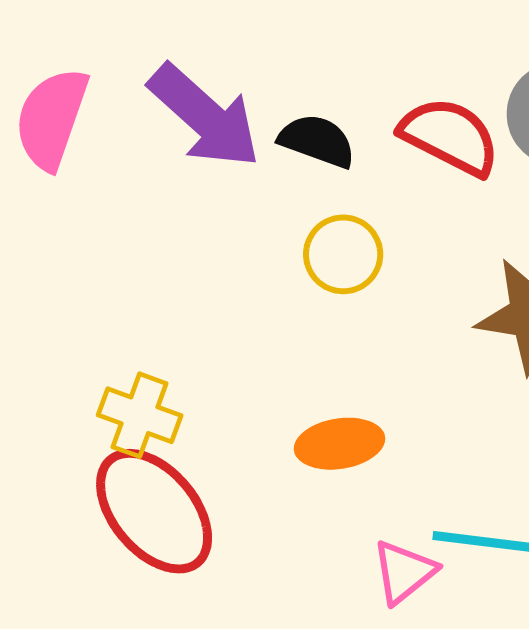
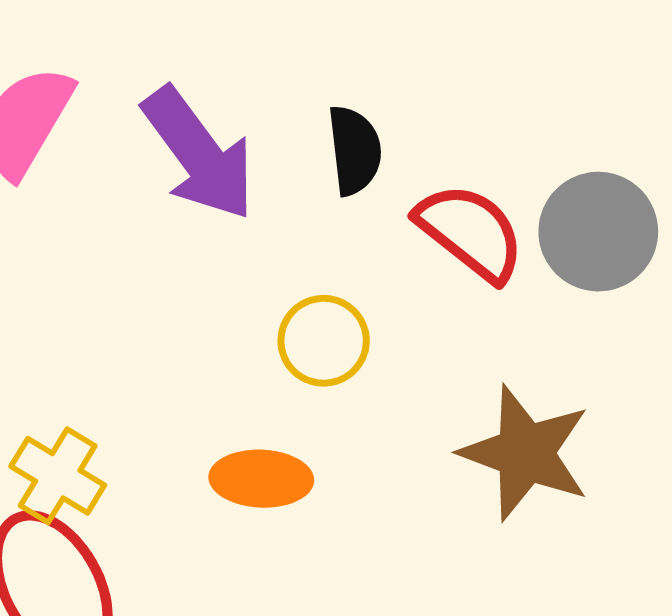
black semicircle: (317, 141) -> (354, 150), moved, turned 52
orange ellipse: (340, 444) -> (261, 479), moved

